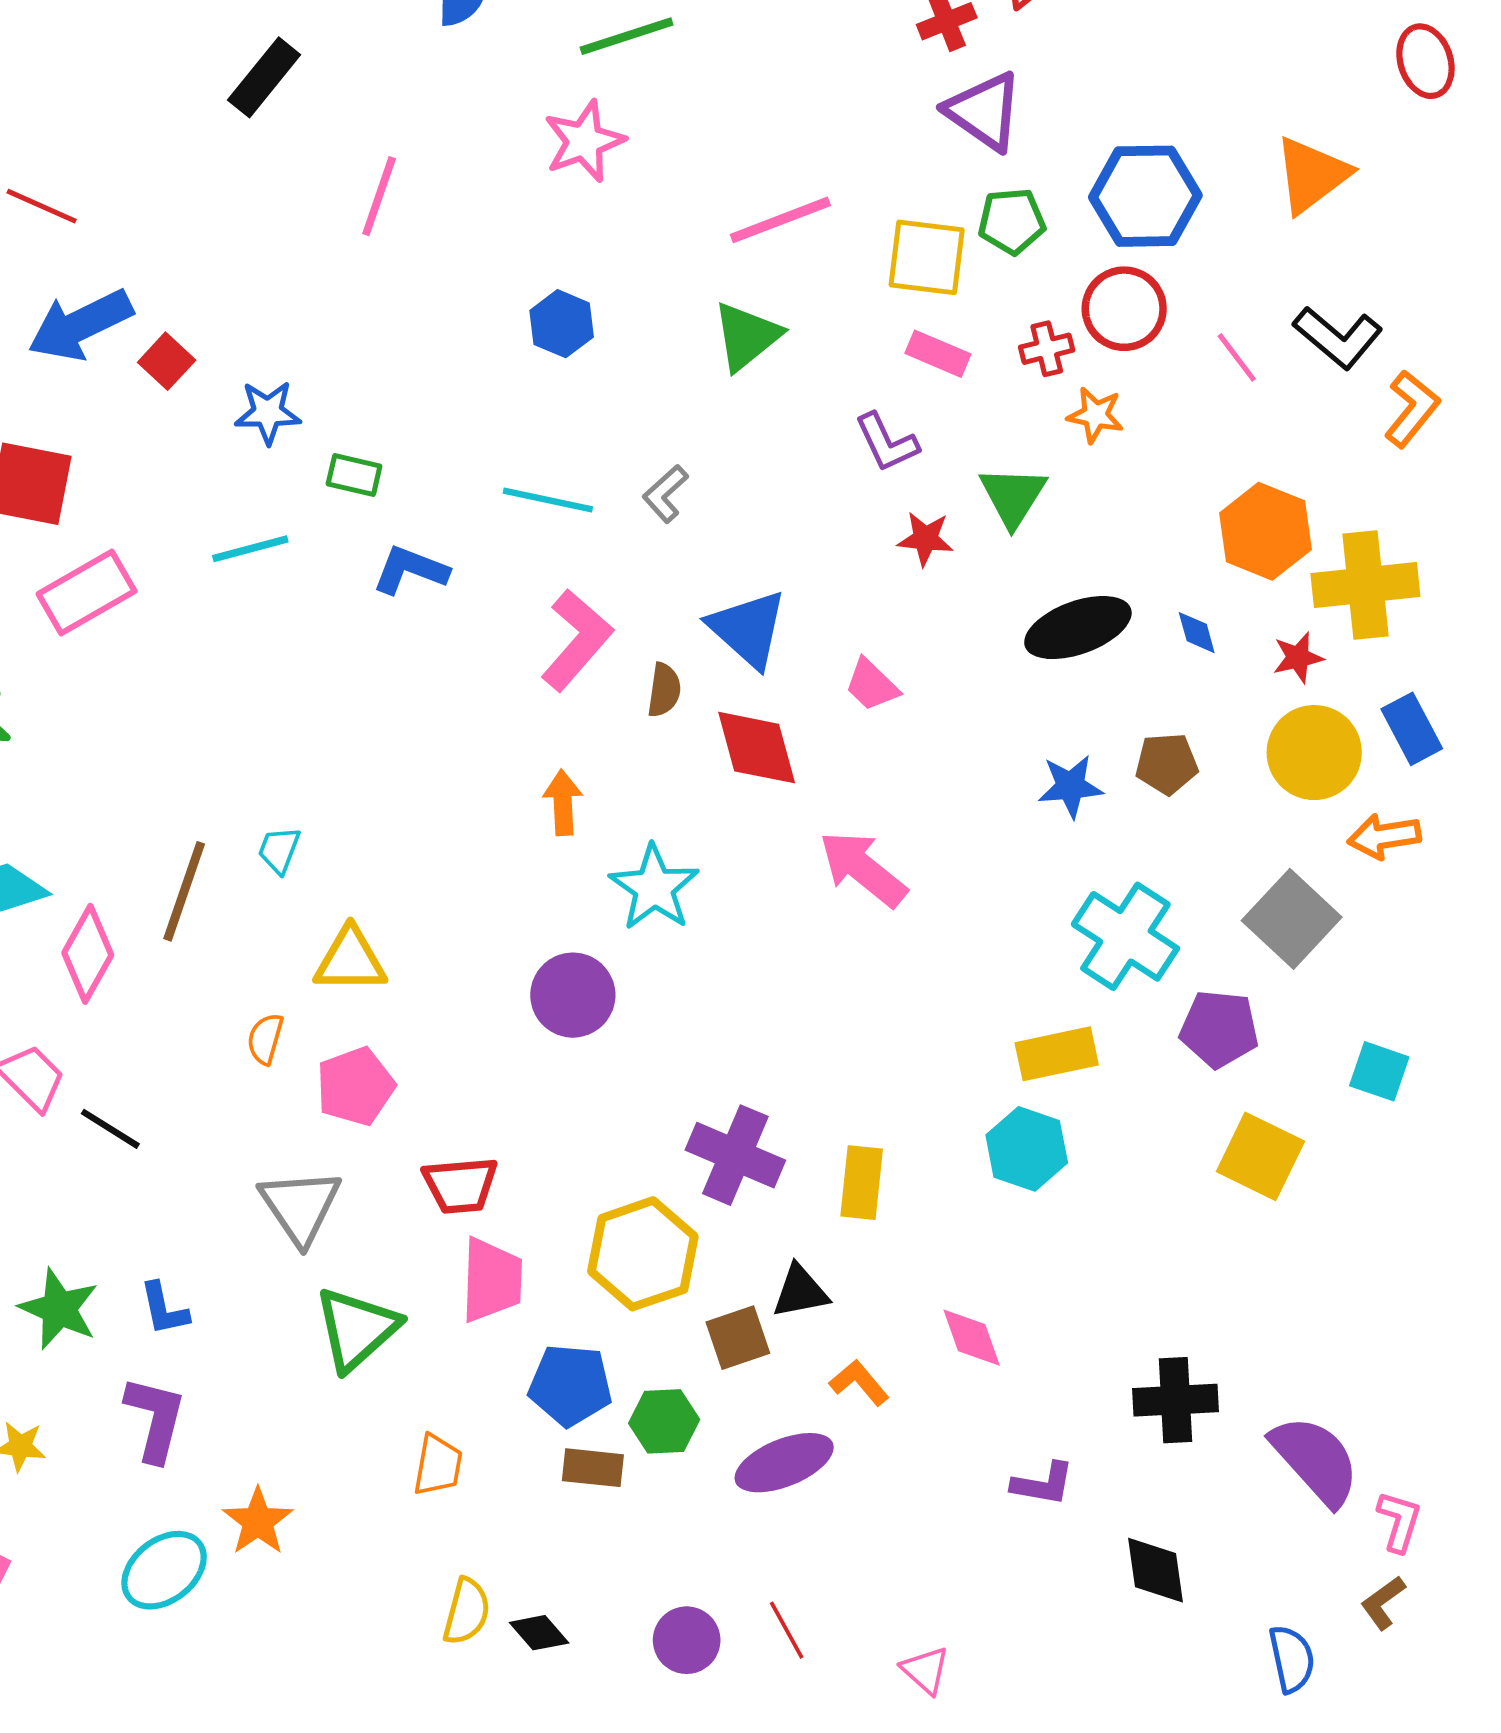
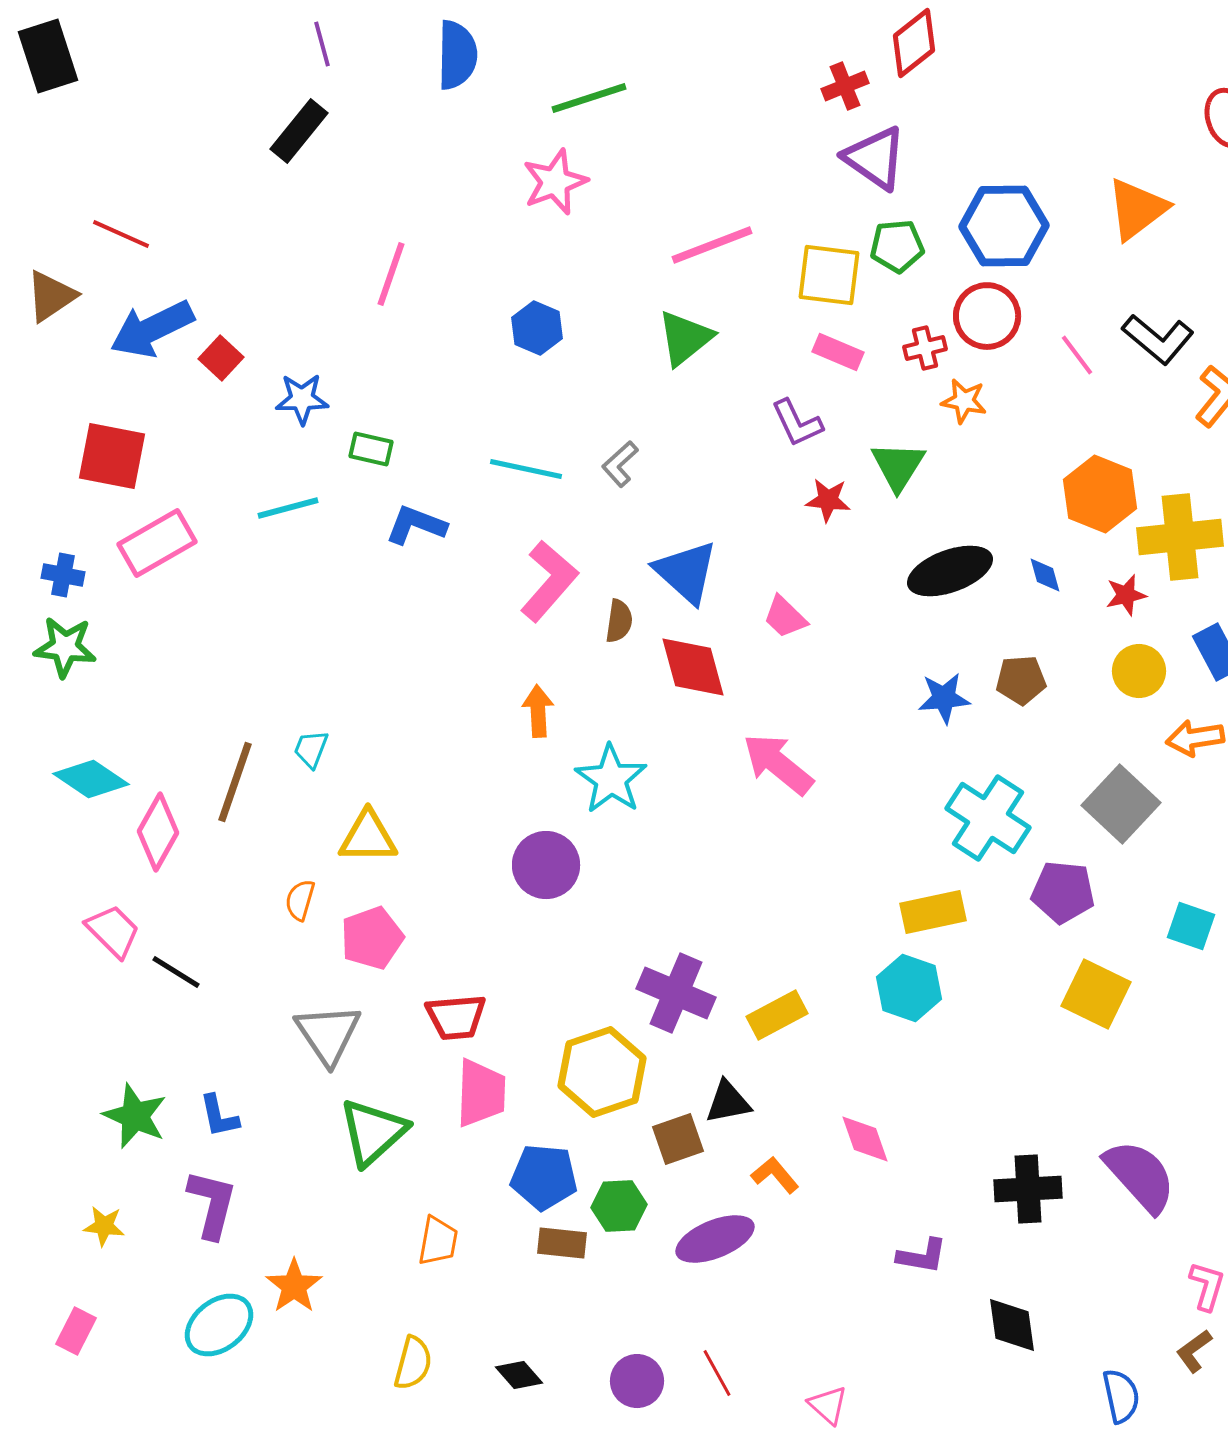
pink line: (379, 196) -> (391, 274), moved
yellow circle: (1314, 753) -> (1139, 671), size x0.7
yellow rectangle: (862, 1183) -> (777, 1015), turned 56
purple semicircle: (1315, 1460) -> (1140, 1176), moved
yellow semicircle: (467, 1611) -> (413, 1363), moved

